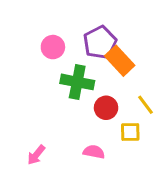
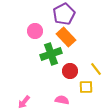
purple pentagon: (100, 42) -> (64, 14), moved
orange rectangle: (120, 61) -> (66, 37), moved
green cross: (77, 82) -> (51, 54), turned -30

